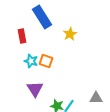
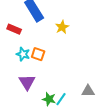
red rectangle: (22, 36) -> (14, 29), turned -56

